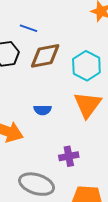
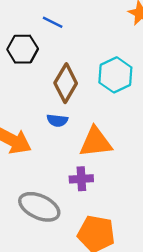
brown diamond: (45, 56) -> (66, 83), moved, turned -56
orange triangle: (87, 105) -> (96, 142), moved, turned 40

